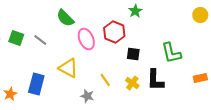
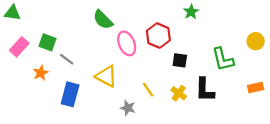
green star: (135, 11) -> (191, 12), moved
yellow circle: (200, 15) -> (256, 41), moved
gray line: (40, 40) -> (67, 59), moved
orange star: (10, 94) -> (41, 73), moved

